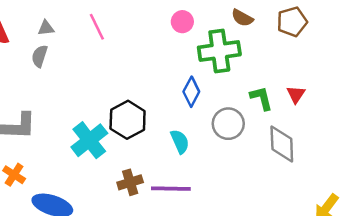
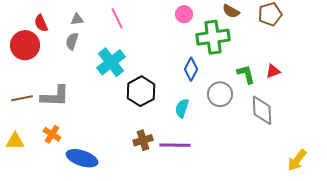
red triangle: (296, 94) -> (273, 71), turned 35
cyan cross: (89, 140) -> (111, 62), moved
cyan semicircle: (180, 142) -> (182, 108), turned -138

